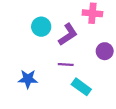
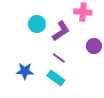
purple line: (66, 65) -> (59, 58), turned 32
cyan rectangle: (81, 87) -> (56, 78), moved

